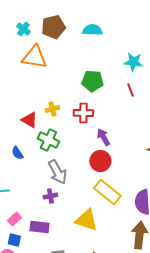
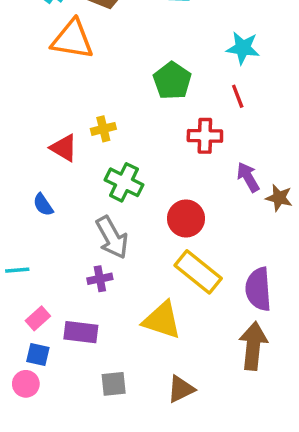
green pentagon: (92, 81) -> (172, 81), turned 30
red cross: (83, 113) -> (205, 136), moved
purple arrow: (103, 137) -> (248, 177), moved
green cross: (48, 140) -> (124, 182), moved

